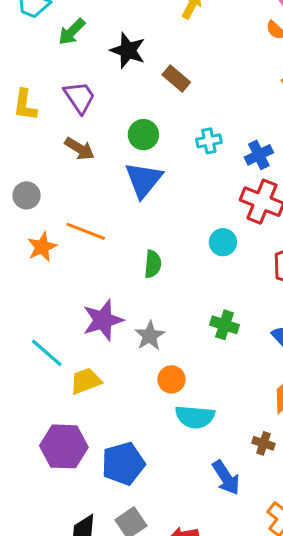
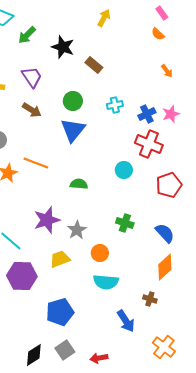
green semicircle: (153, 264) -> (79, 184), turned -90
orange circle: (171, 379) -> (100, 253), moved
yellow trapezoid: (86, 381) -> (60, 259), moved
purple hexagon: (64, 446) -> (22, 276), moved

